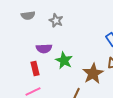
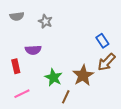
green star: (64, 60) -> (54, 77), moved
red rectangle: (35, 68) -> (16, 66), moved

